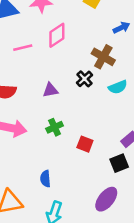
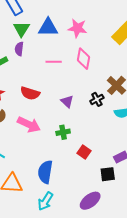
pink diamond: (57, 35) -> (83, 59), turned -60
purple triangle: (50, 90) -> (67, 102), turned 40
blue semicircle: (45, 179) -> (45, 172), size x1.6

